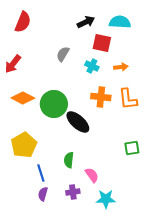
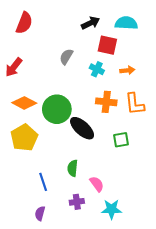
yellow pentagon: (24, 145) -> (24, 138), moved
green square: (132, 148) -> (121, 140), moved
purple semicircle: (43, 194) -> (40, 213), moved

